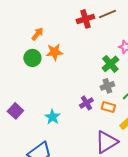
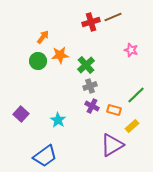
green cross: (110, 64) -> (86, 65), moved
gray cross: (107, 86) -> (90, 86), moved
purple cross: (86, 103) -> (92, 106), turned -32

